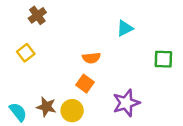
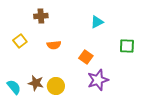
brown cross: (37, 15) -> (41, 16), moved, turned 32
orange semicircle: (91, 58) -> (54, 45), moved
orange square: (85, 84) -> (86, 57), moved

